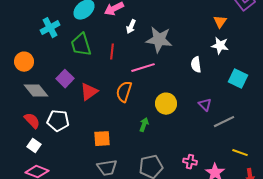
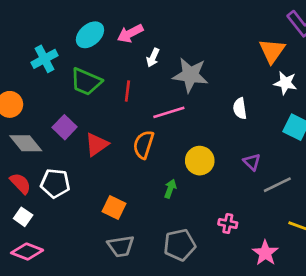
orange triangle: (220, 22) -> (272, 51), size x1.5
green trapezoid: (81, 45) -> (86, 82), turned -50
white star: (220, 46) -> (285, 83), moved
orange square: (102, 139) -> (114, 207), turned 30
pink cross: (190, 162) -> (228, 223), moved

